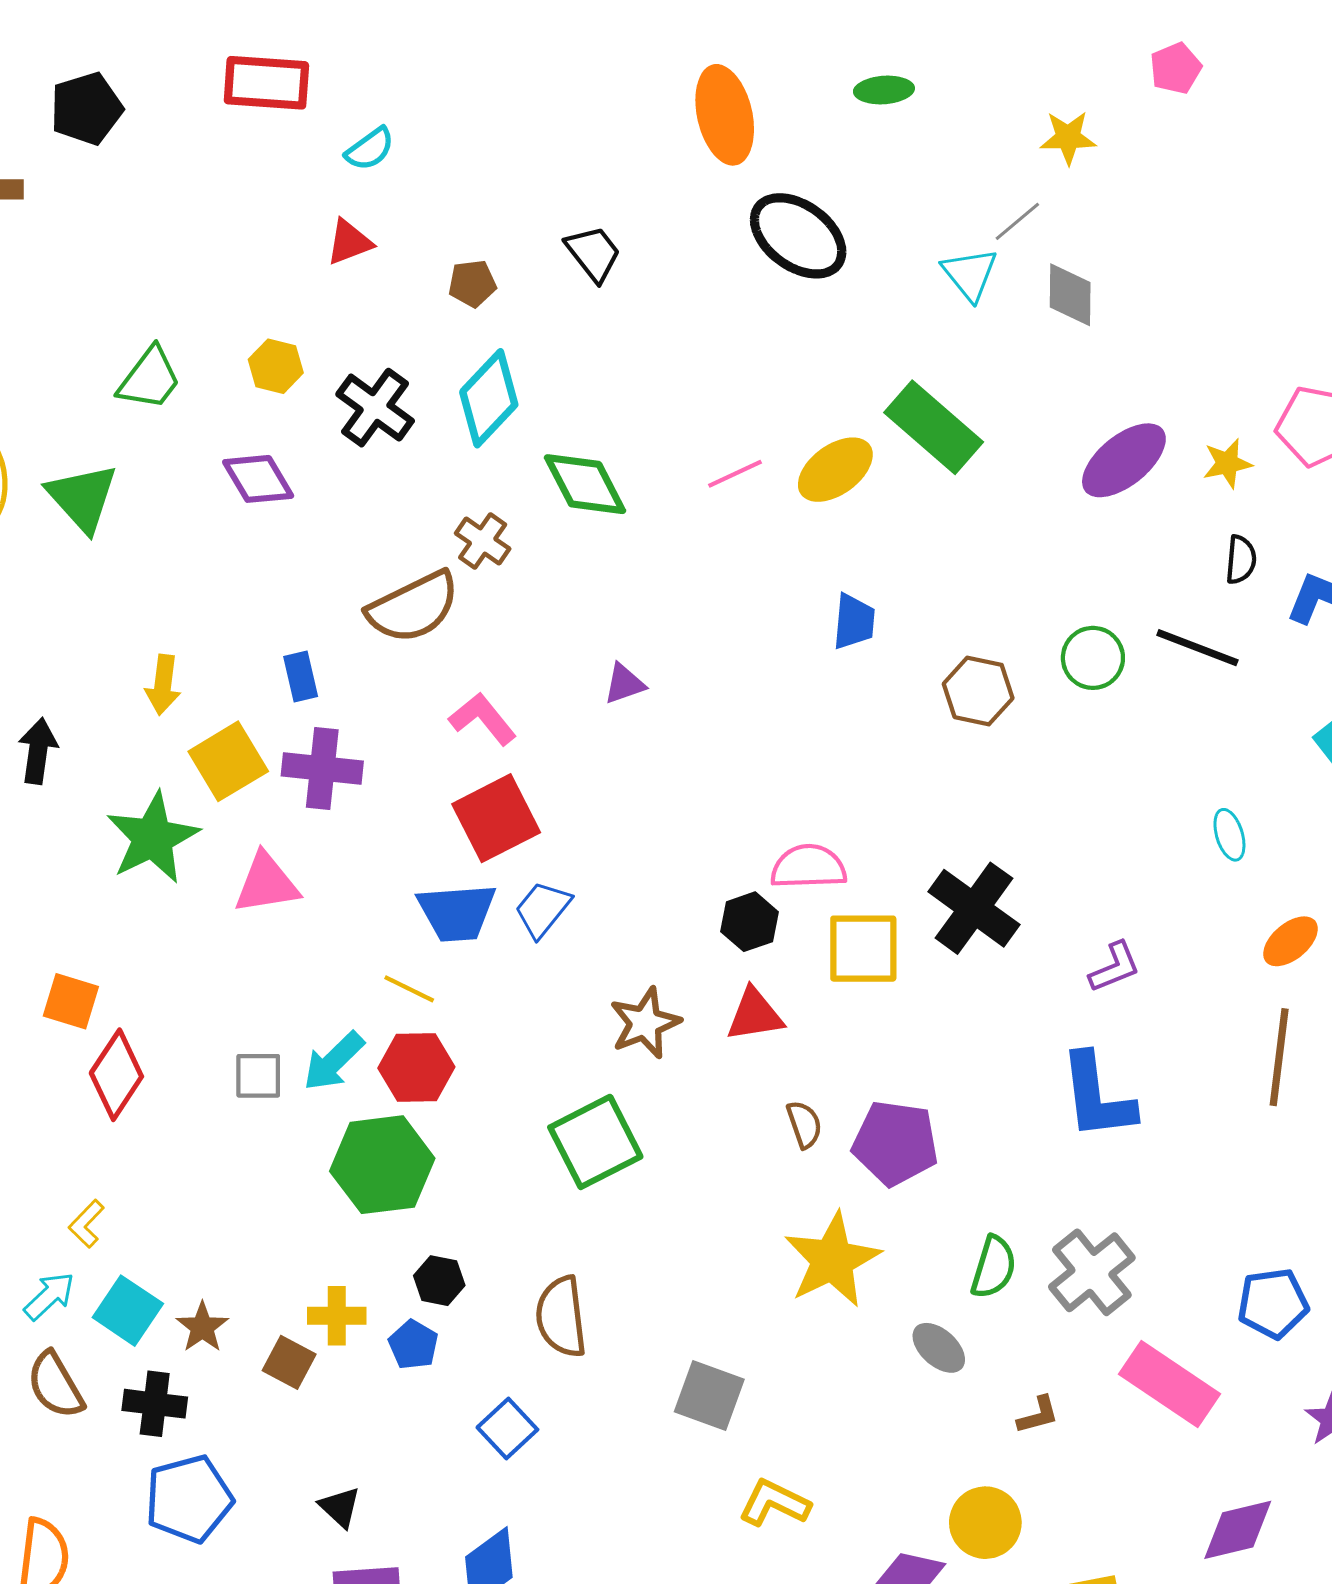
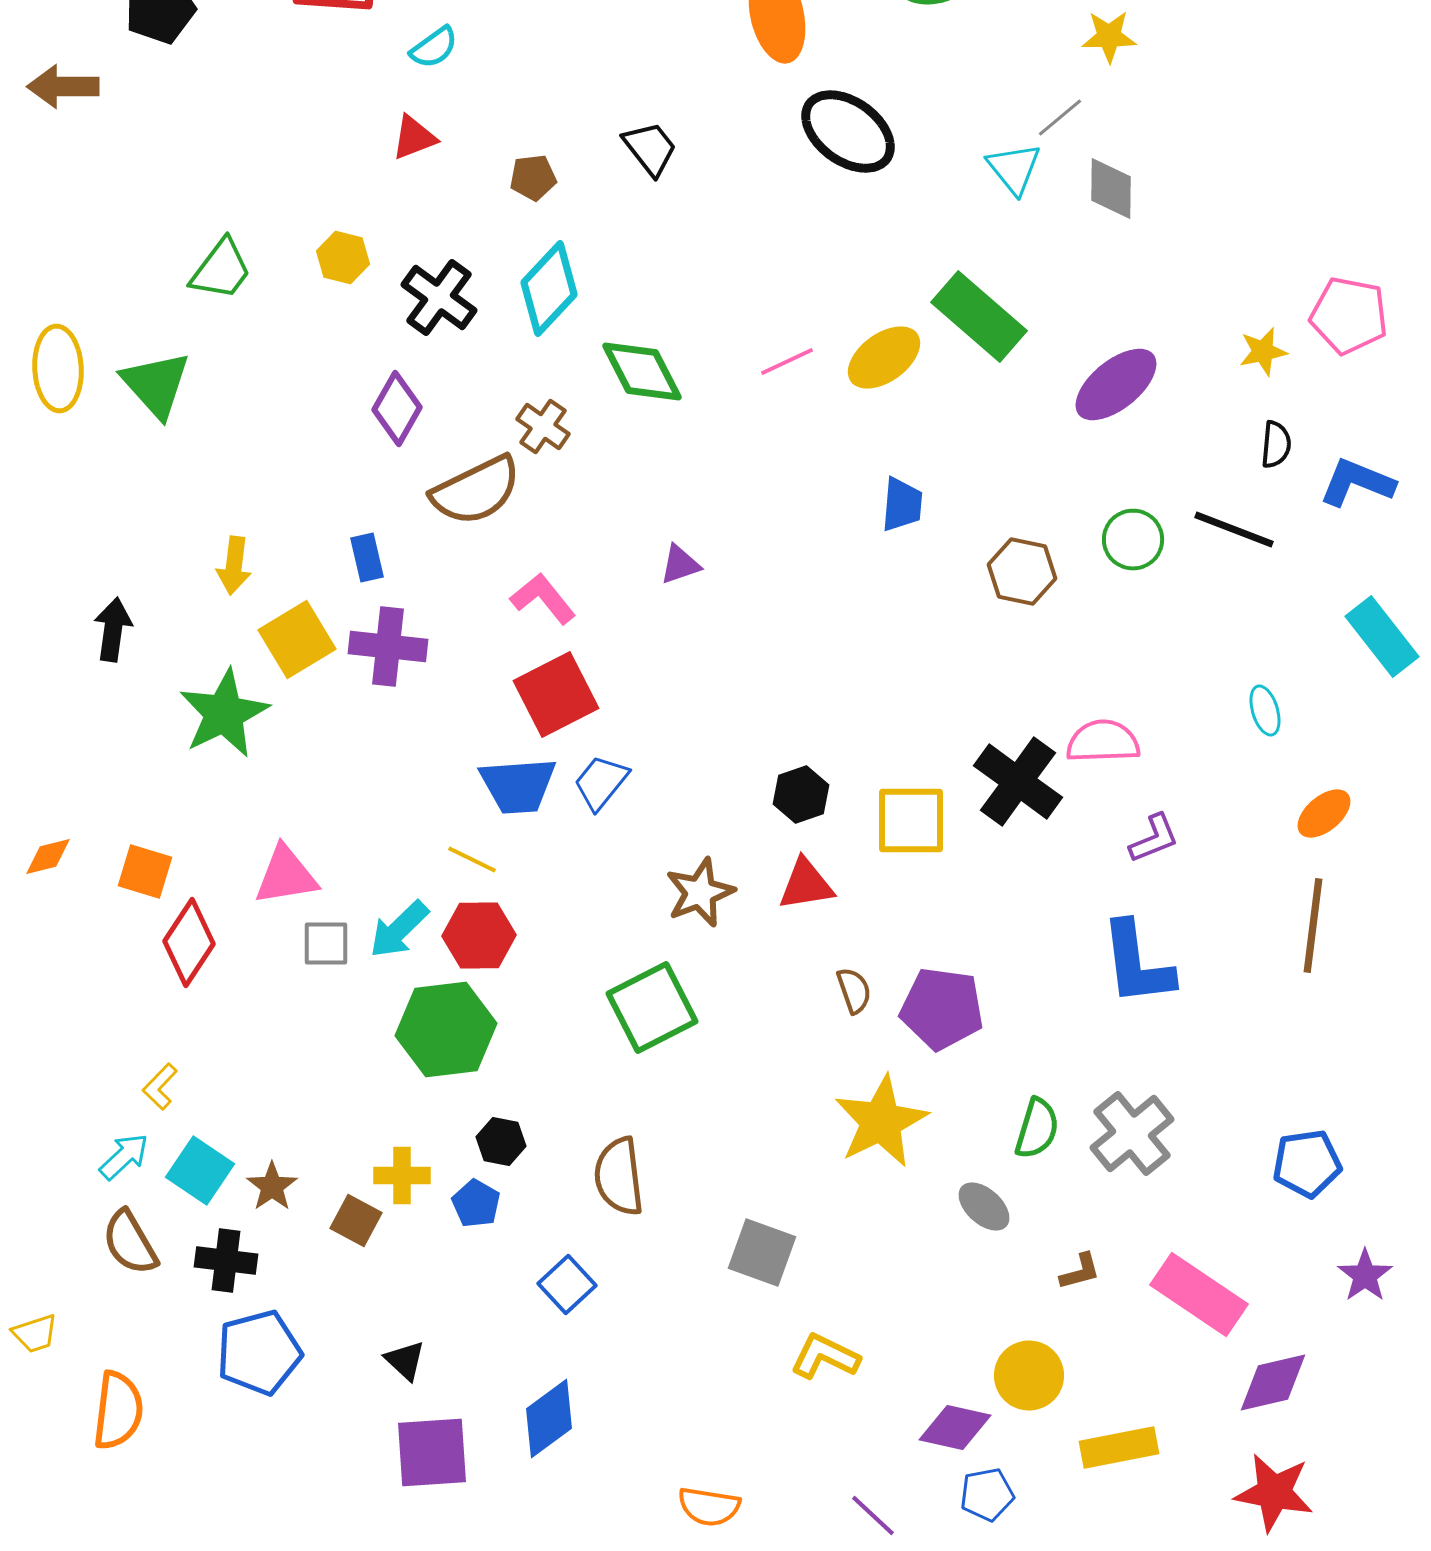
purple ellipse: (1124, 460) -> (1116, 384), moved
purple diamond: (258, 479) -> (397, 408), moved, turned 60
pink semicircle: (808, 867) -> (1103, 742), moved
pink triangle: (266, 883) -> (286, 876), moved
pink rectangle: (1169, 1384) -> (1199, 1294), moved

